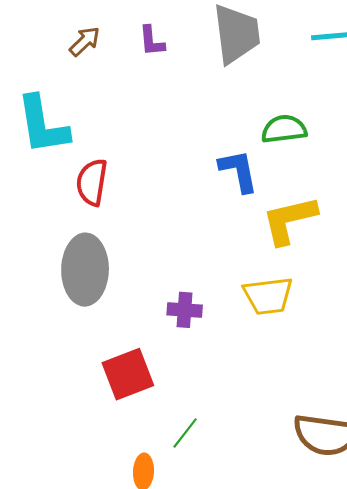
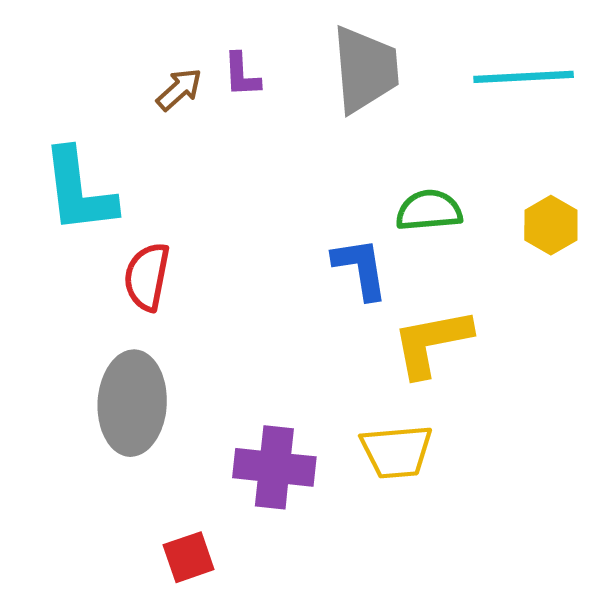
brown arrow: (85, 41) -> (179, 89), moved
purple cross: (185, 310) -> (274, 467), size x1.6
red square: (128, 374) -> (189, 557), size x0.7

